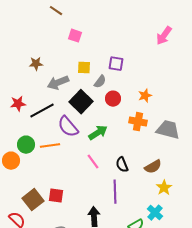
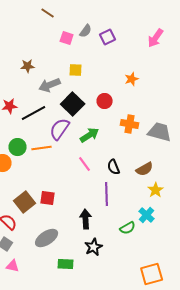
purple square: (116, 64) -> (108, 37), moved, turned -35
gray semicircle: (100, 82) -> (86, 31), moved
orange star: (145, 96) -> (132, 79), moved
purple semicircle: (68, 127) -> (60, 129), turned 75

